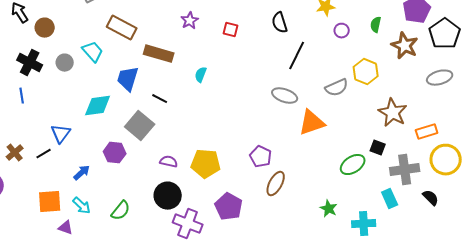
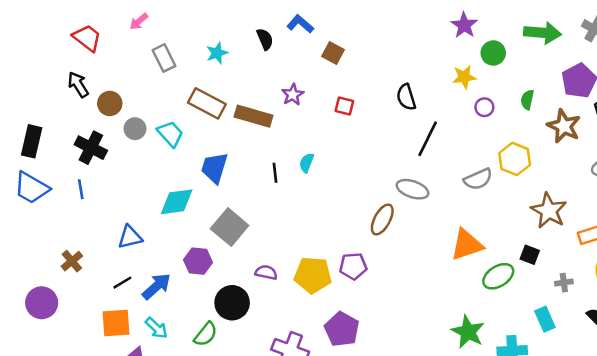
brown rectangle: (159, 54) -> (254, 116), moved
gray circle: (65, 63) -> (135, 129), moved
black line: (160, 99) -> (275, 173), moved, turned 56
orange triangle: (312, 123) -> (467, 245), moved
blue triangle: (61, 134) -> (130, 237), turned 40
black line: (44, 154) -> (122, 283), moved
purple pentagon: (261, 157) -> (353, 266), moved, turned -30
gray cross: (405, 170) -> (564, 283), size x0.5
blue arrow: (82, 173) -> (156, 286), size x1.4
brown ellipse: (276, 184) -> (382, 219), moved
black circle: (168, 196) -> (232, 303), moved
green star: (329, 209) -> (468, 332), size x1.5

